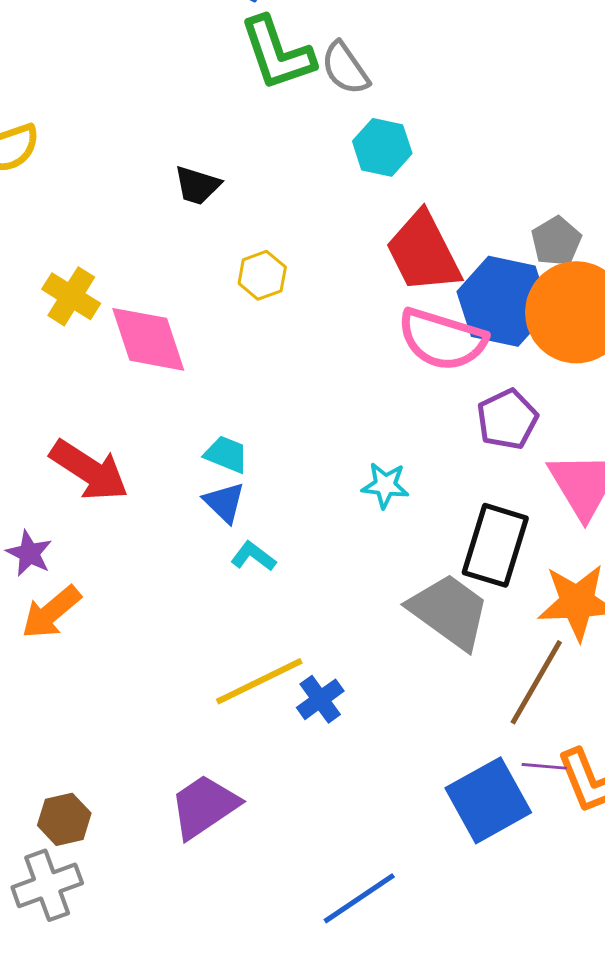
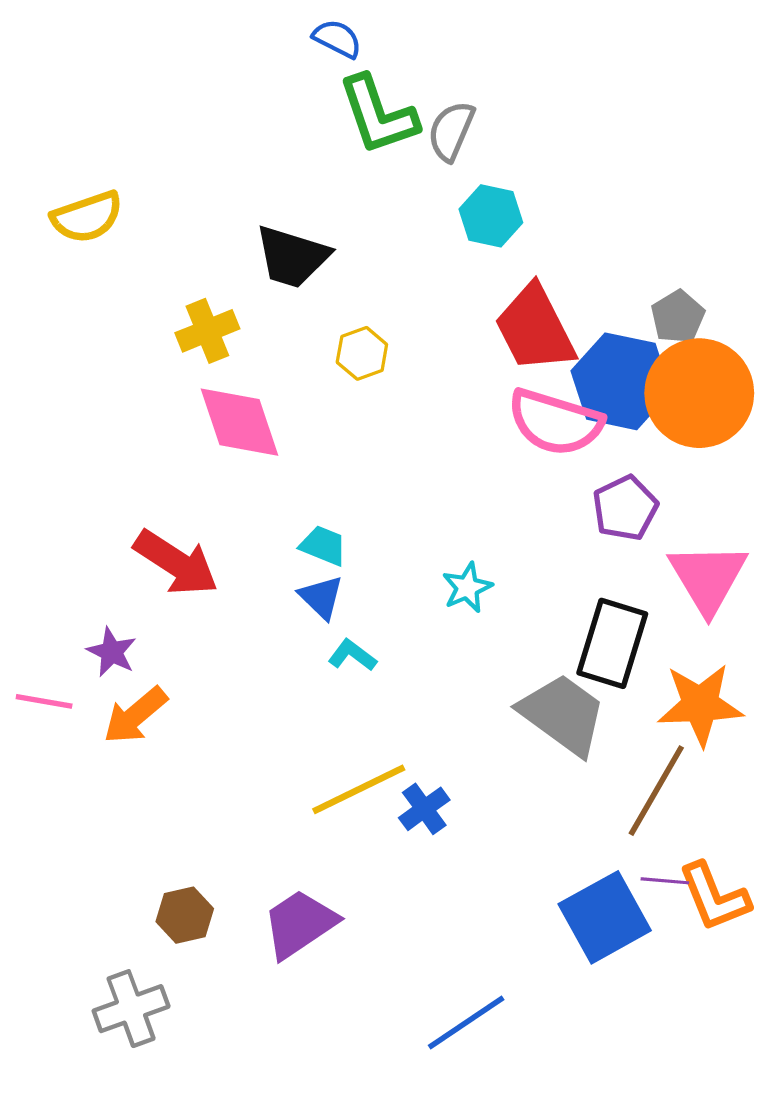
gray semicircle: (345, 68) -> (451, 131), turned 58
black trapezoid: (197, 185) -> (292, 257), size x1.5
yellow cross: (71, 296) -> (207, 331), moved, turned 36
cyan star: (385, 485) -> (467, 588), moved, turned -30
brown hexagon: (64, 819) -> (185, 915), moved

